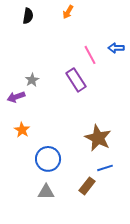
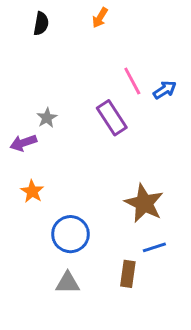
blue arrow: (116, 48) -> (165, 90), moved, turned 147
brown rectangle: (87, 186) -> (128, 274), turned -30

